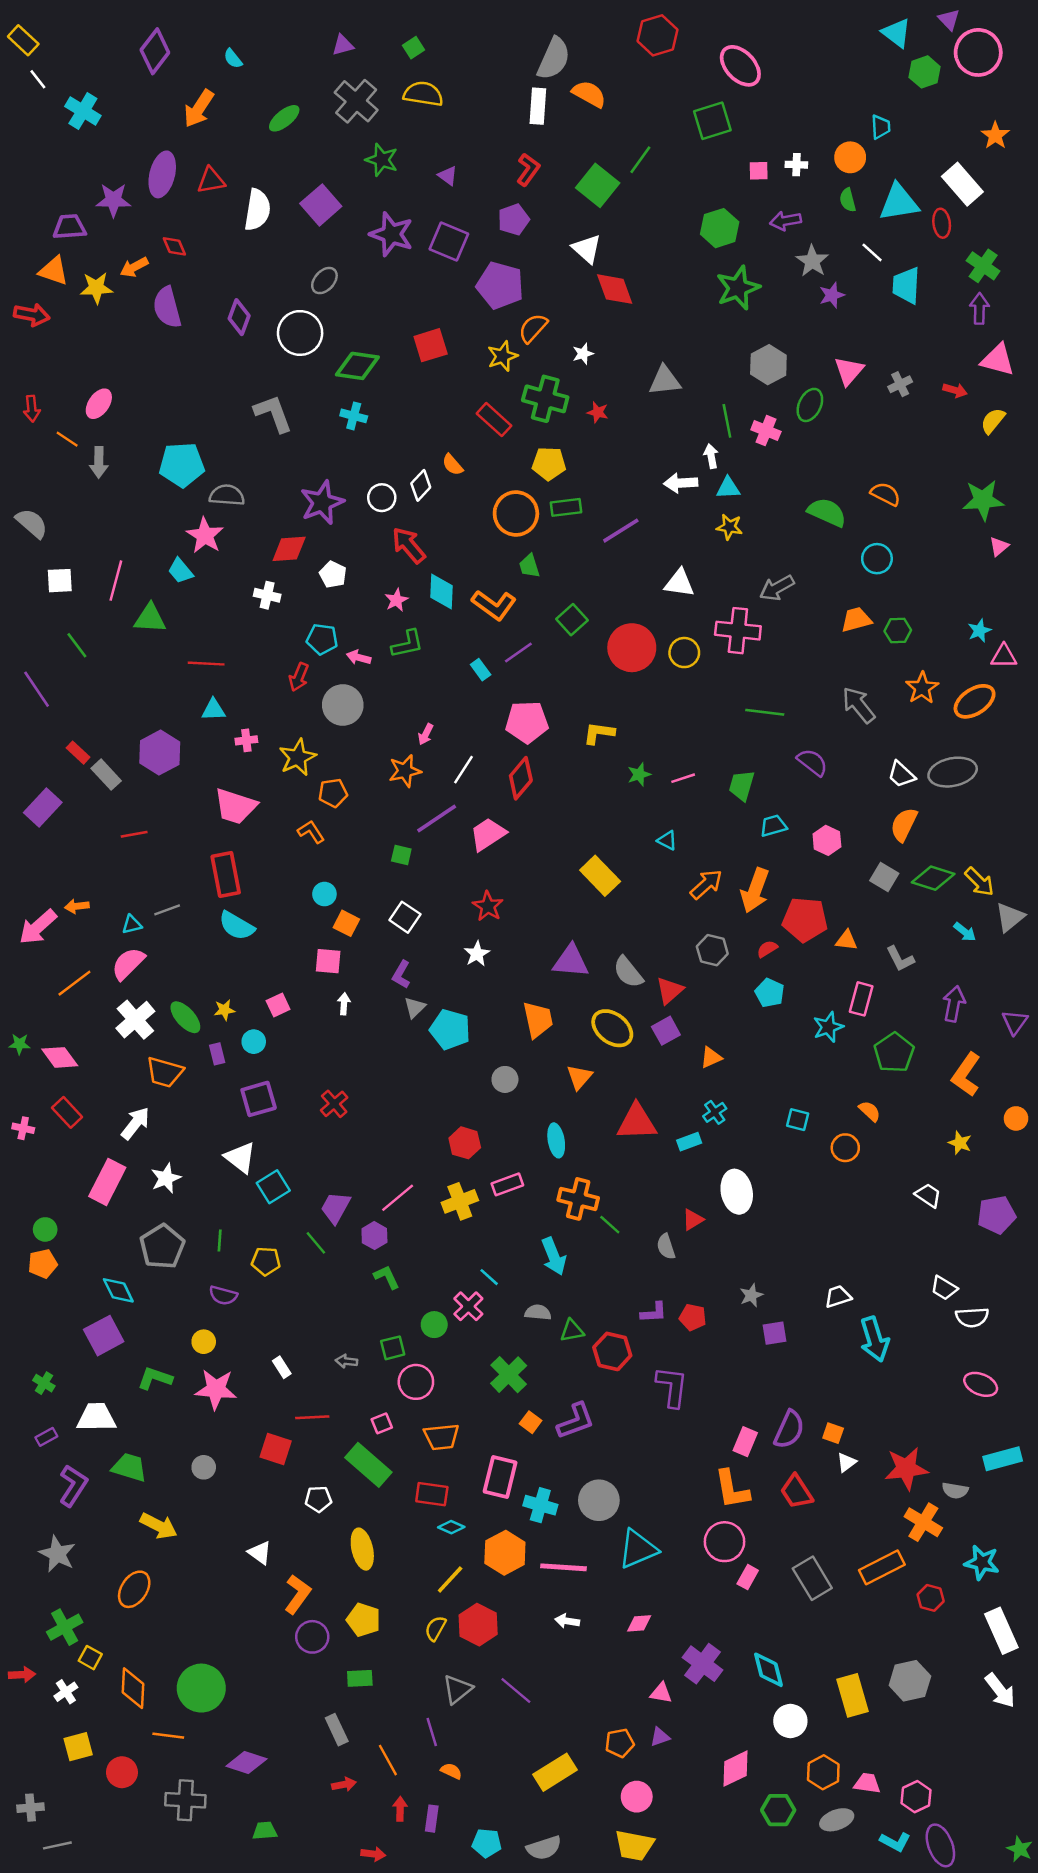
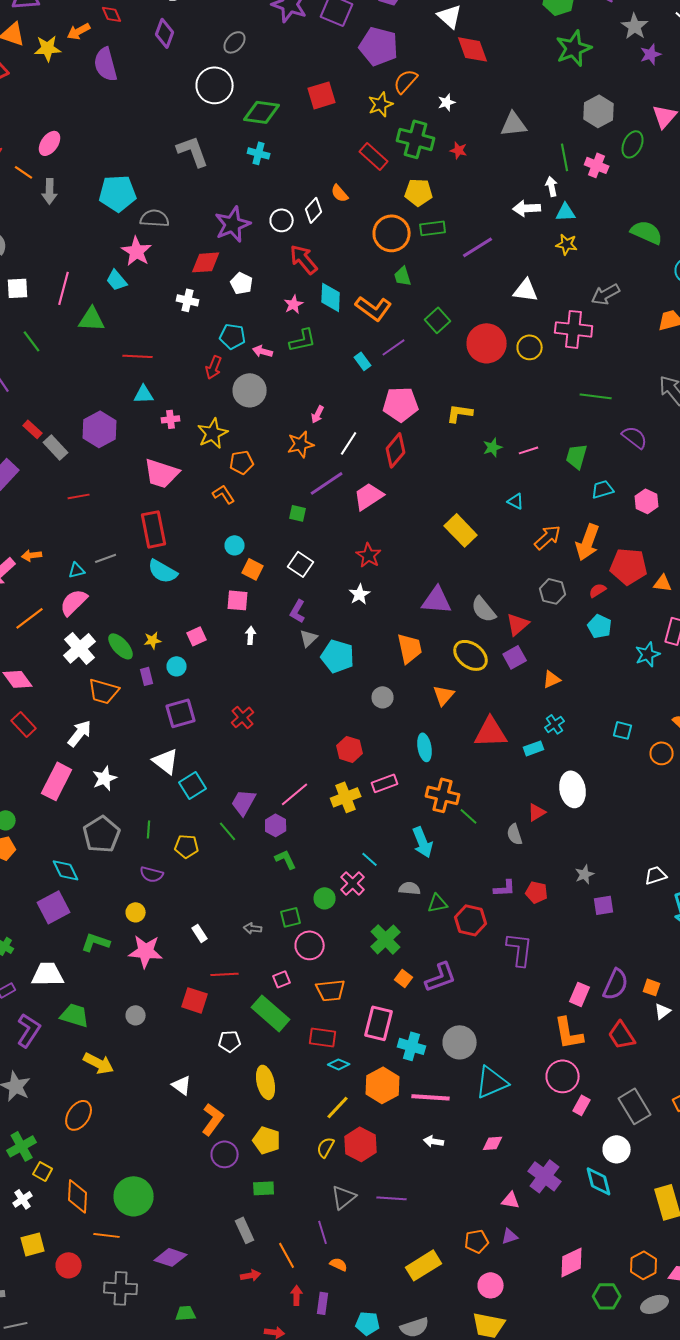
purple diamond: (239, 317) -> (165, 33), moved
purple line: (516, 1691) -> (392, 1198), turned -36
white circle: (790, 1721) -> (617, 1149), moved

